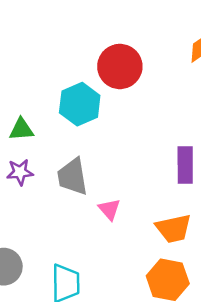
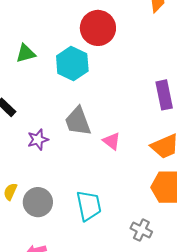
green triangle: (21, 129) -> (26, 53), moved
purple star: (20, 172) -> (38, 140), moved

